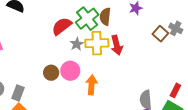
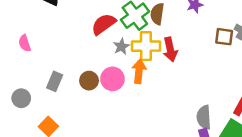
brown square: (160, 34) -> (224, 37), turned -35
orange arrow: (92, 85) -> (139, 71), moved
gray rectangle: (18, 93) -> (55, 81), moved

